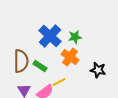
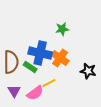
blue cross: (50, 36) -> (40, 53), moved, turned -30
green star: (75, 37) -> (62, 29), moved

